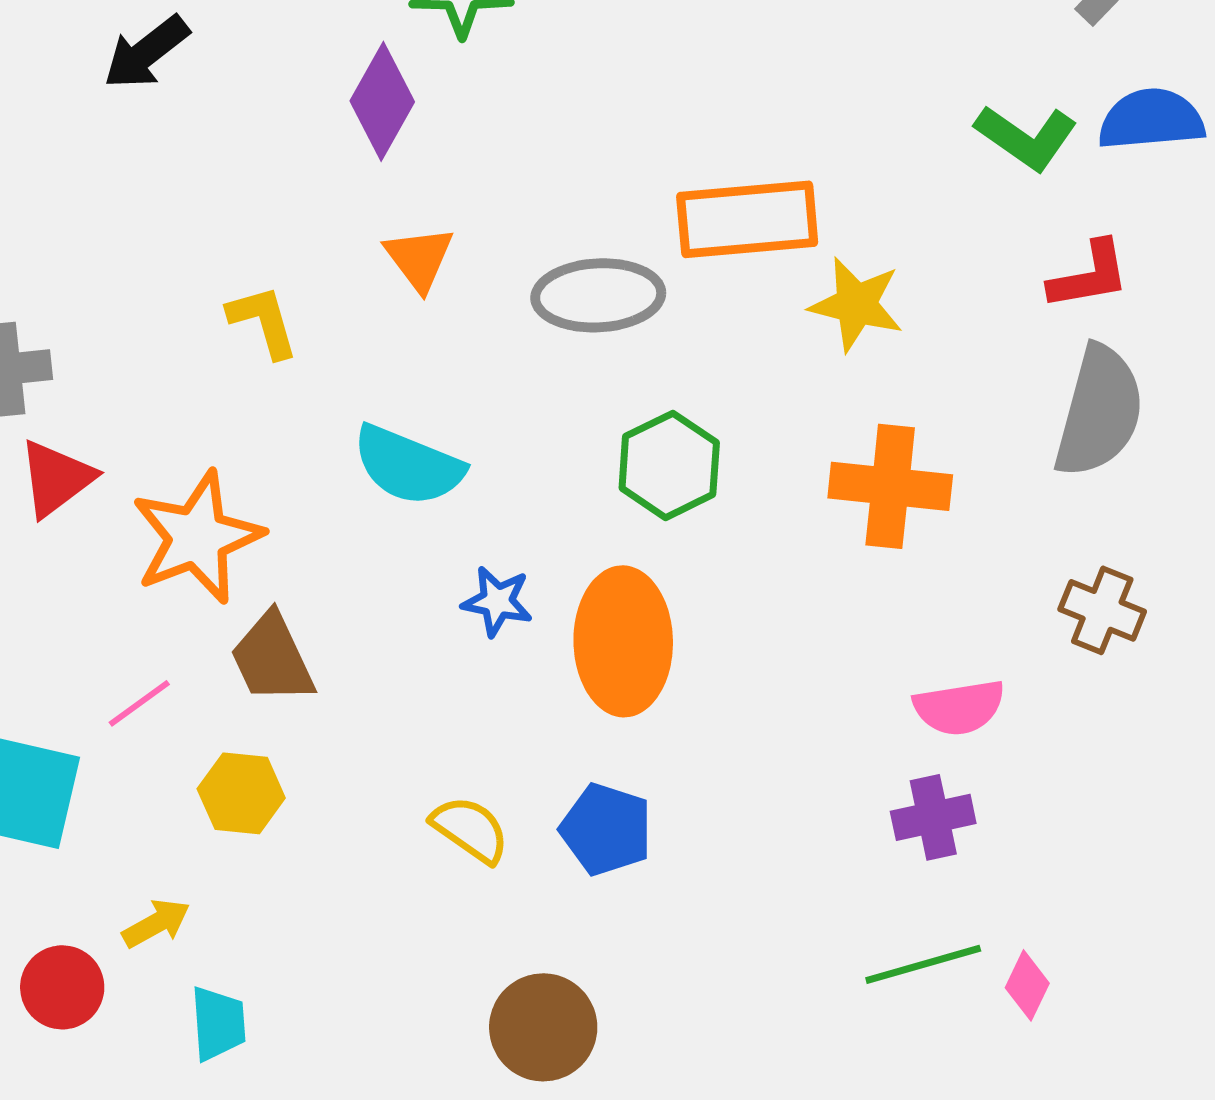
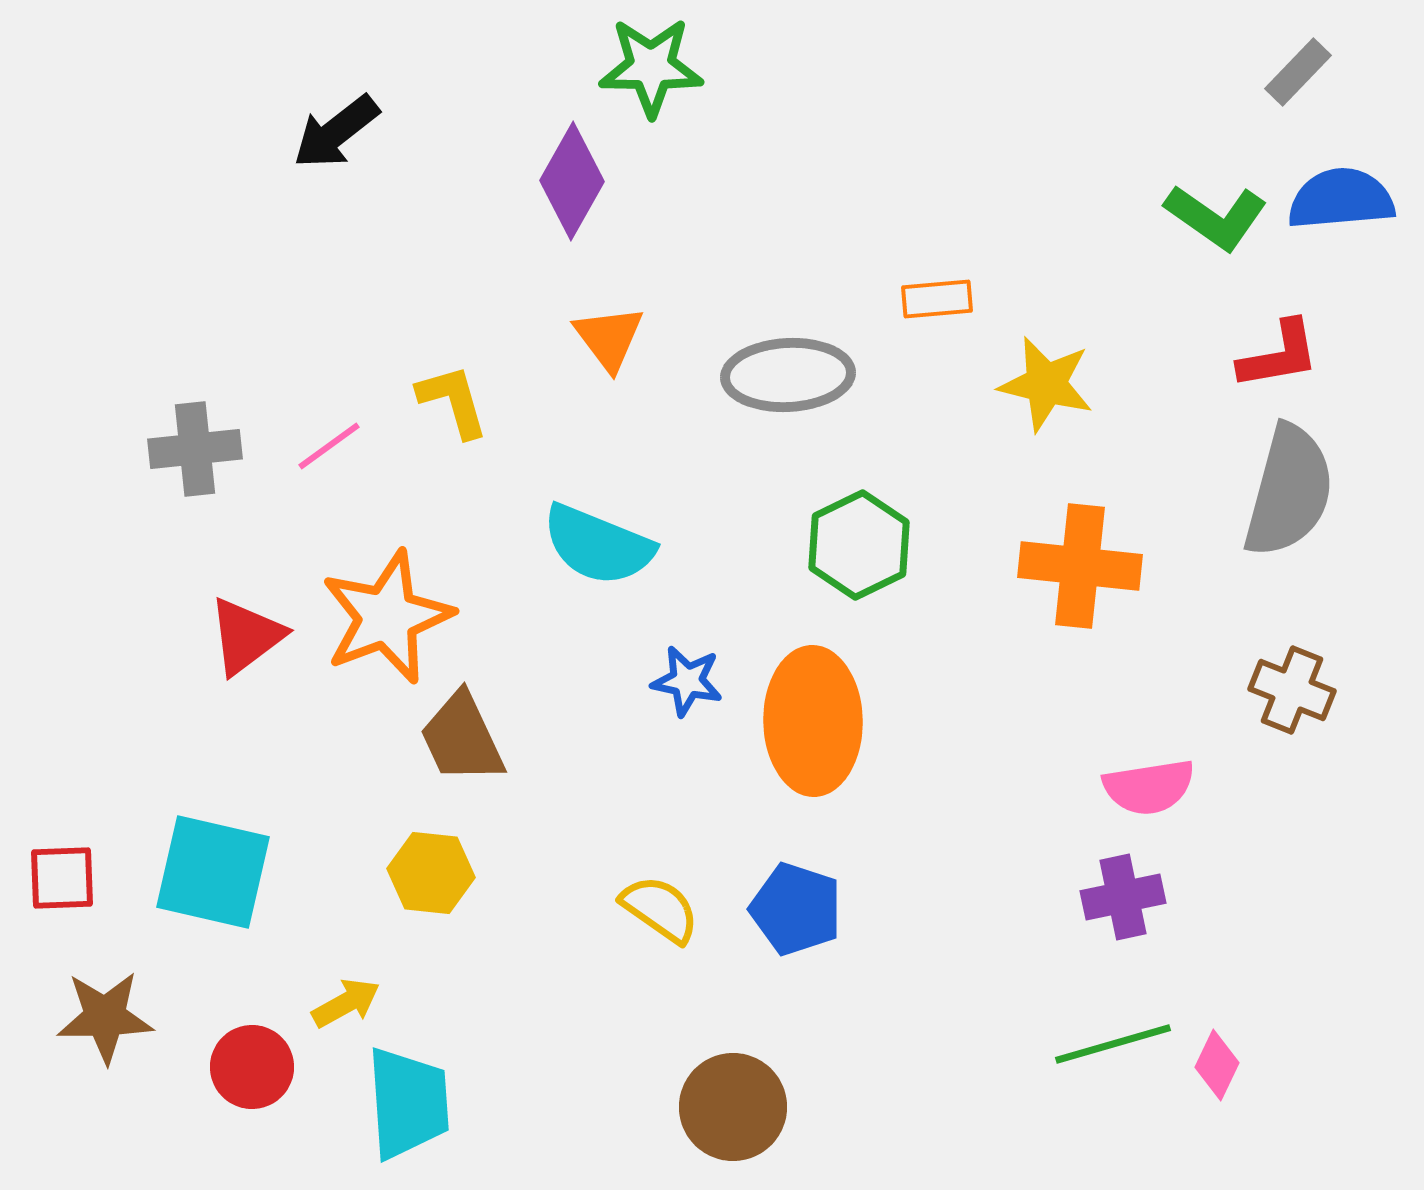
orange rectangle: (747, 219) -> (937, 299), size x0.5
red triangle: (56, 478) -> (246, 636), moved
pink line: (139, 703) -> (329, 446), moved
cyan trapezoid: (218, 1023) -> (408, 1103), size x1.5

